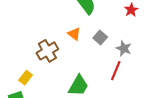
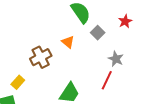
gray square: (100, 37) -> (98, 33), moved

